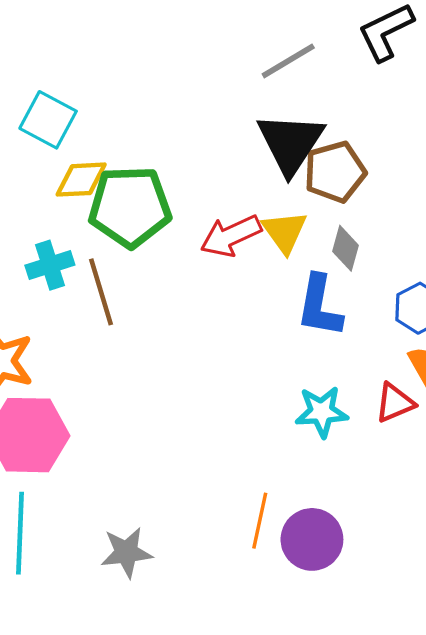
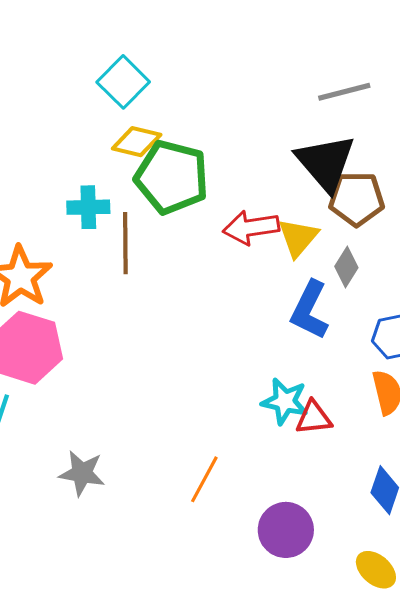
black triangle: (290, 143) -> (326, 163), turned -30
red triangle: (395, 403) -> (314, 418), moved
purple circle: (312, 539) -> (286, 530), moved

